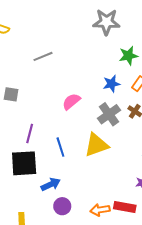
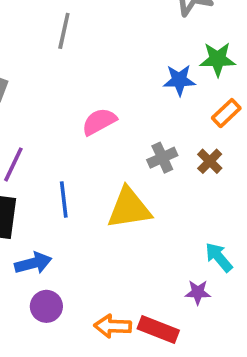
gray line: (43, 56) -> (64, 31), turned -66
blue star: (112, 84) -> (179, 80), moved
gray cross: (109, 114) -> (162, 158), size x0.7

